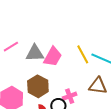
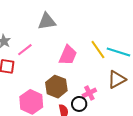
gray triangle: (35, 53) -> (47, 21), moved
brown triangle: (98, 86) -> (117, 80), turned -30

